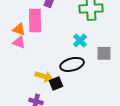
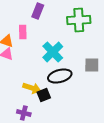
pink rectangle: (35, 20) -> (23, 32), size x0.6
cyan cross: (80, 40) -> (53, 52), moved, size x1.5

